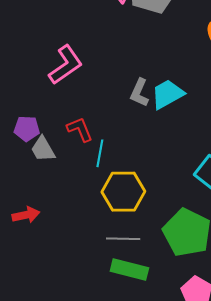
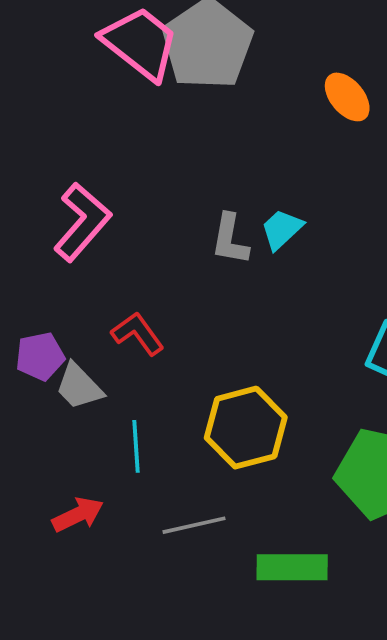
cyan trapezoid: (167, 94) -> (282, 229), size x0.7
cyan line: (100, 153) -> (136, 446), moved
gray line: (123, 239) -> (194, 525), moved

